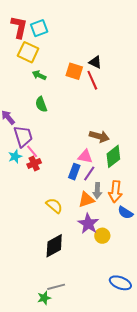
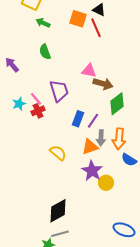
purple trapezoid: (23, 136) -> (59, 91), moved
pink triangle: (85, 156) -> (89, 71), moved
black diamond: (54, 246) -> (58, 211), moved

